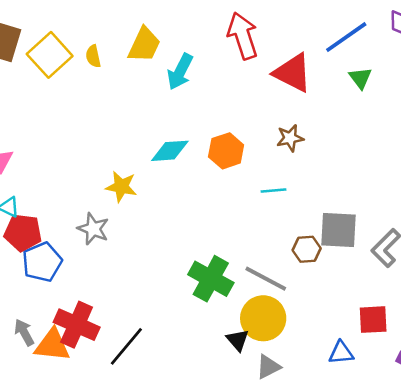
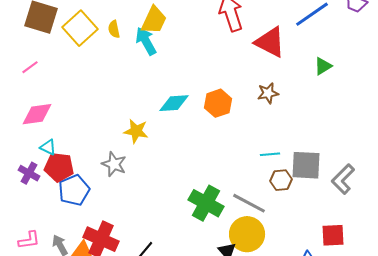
cyan arrow: (180, 72) -> (146, 41), moved, turned 124
green triangle: (360, 78) -> (323, 66), moved, turned 36
cyan line: (273, 190) -> (270, 154), moved

